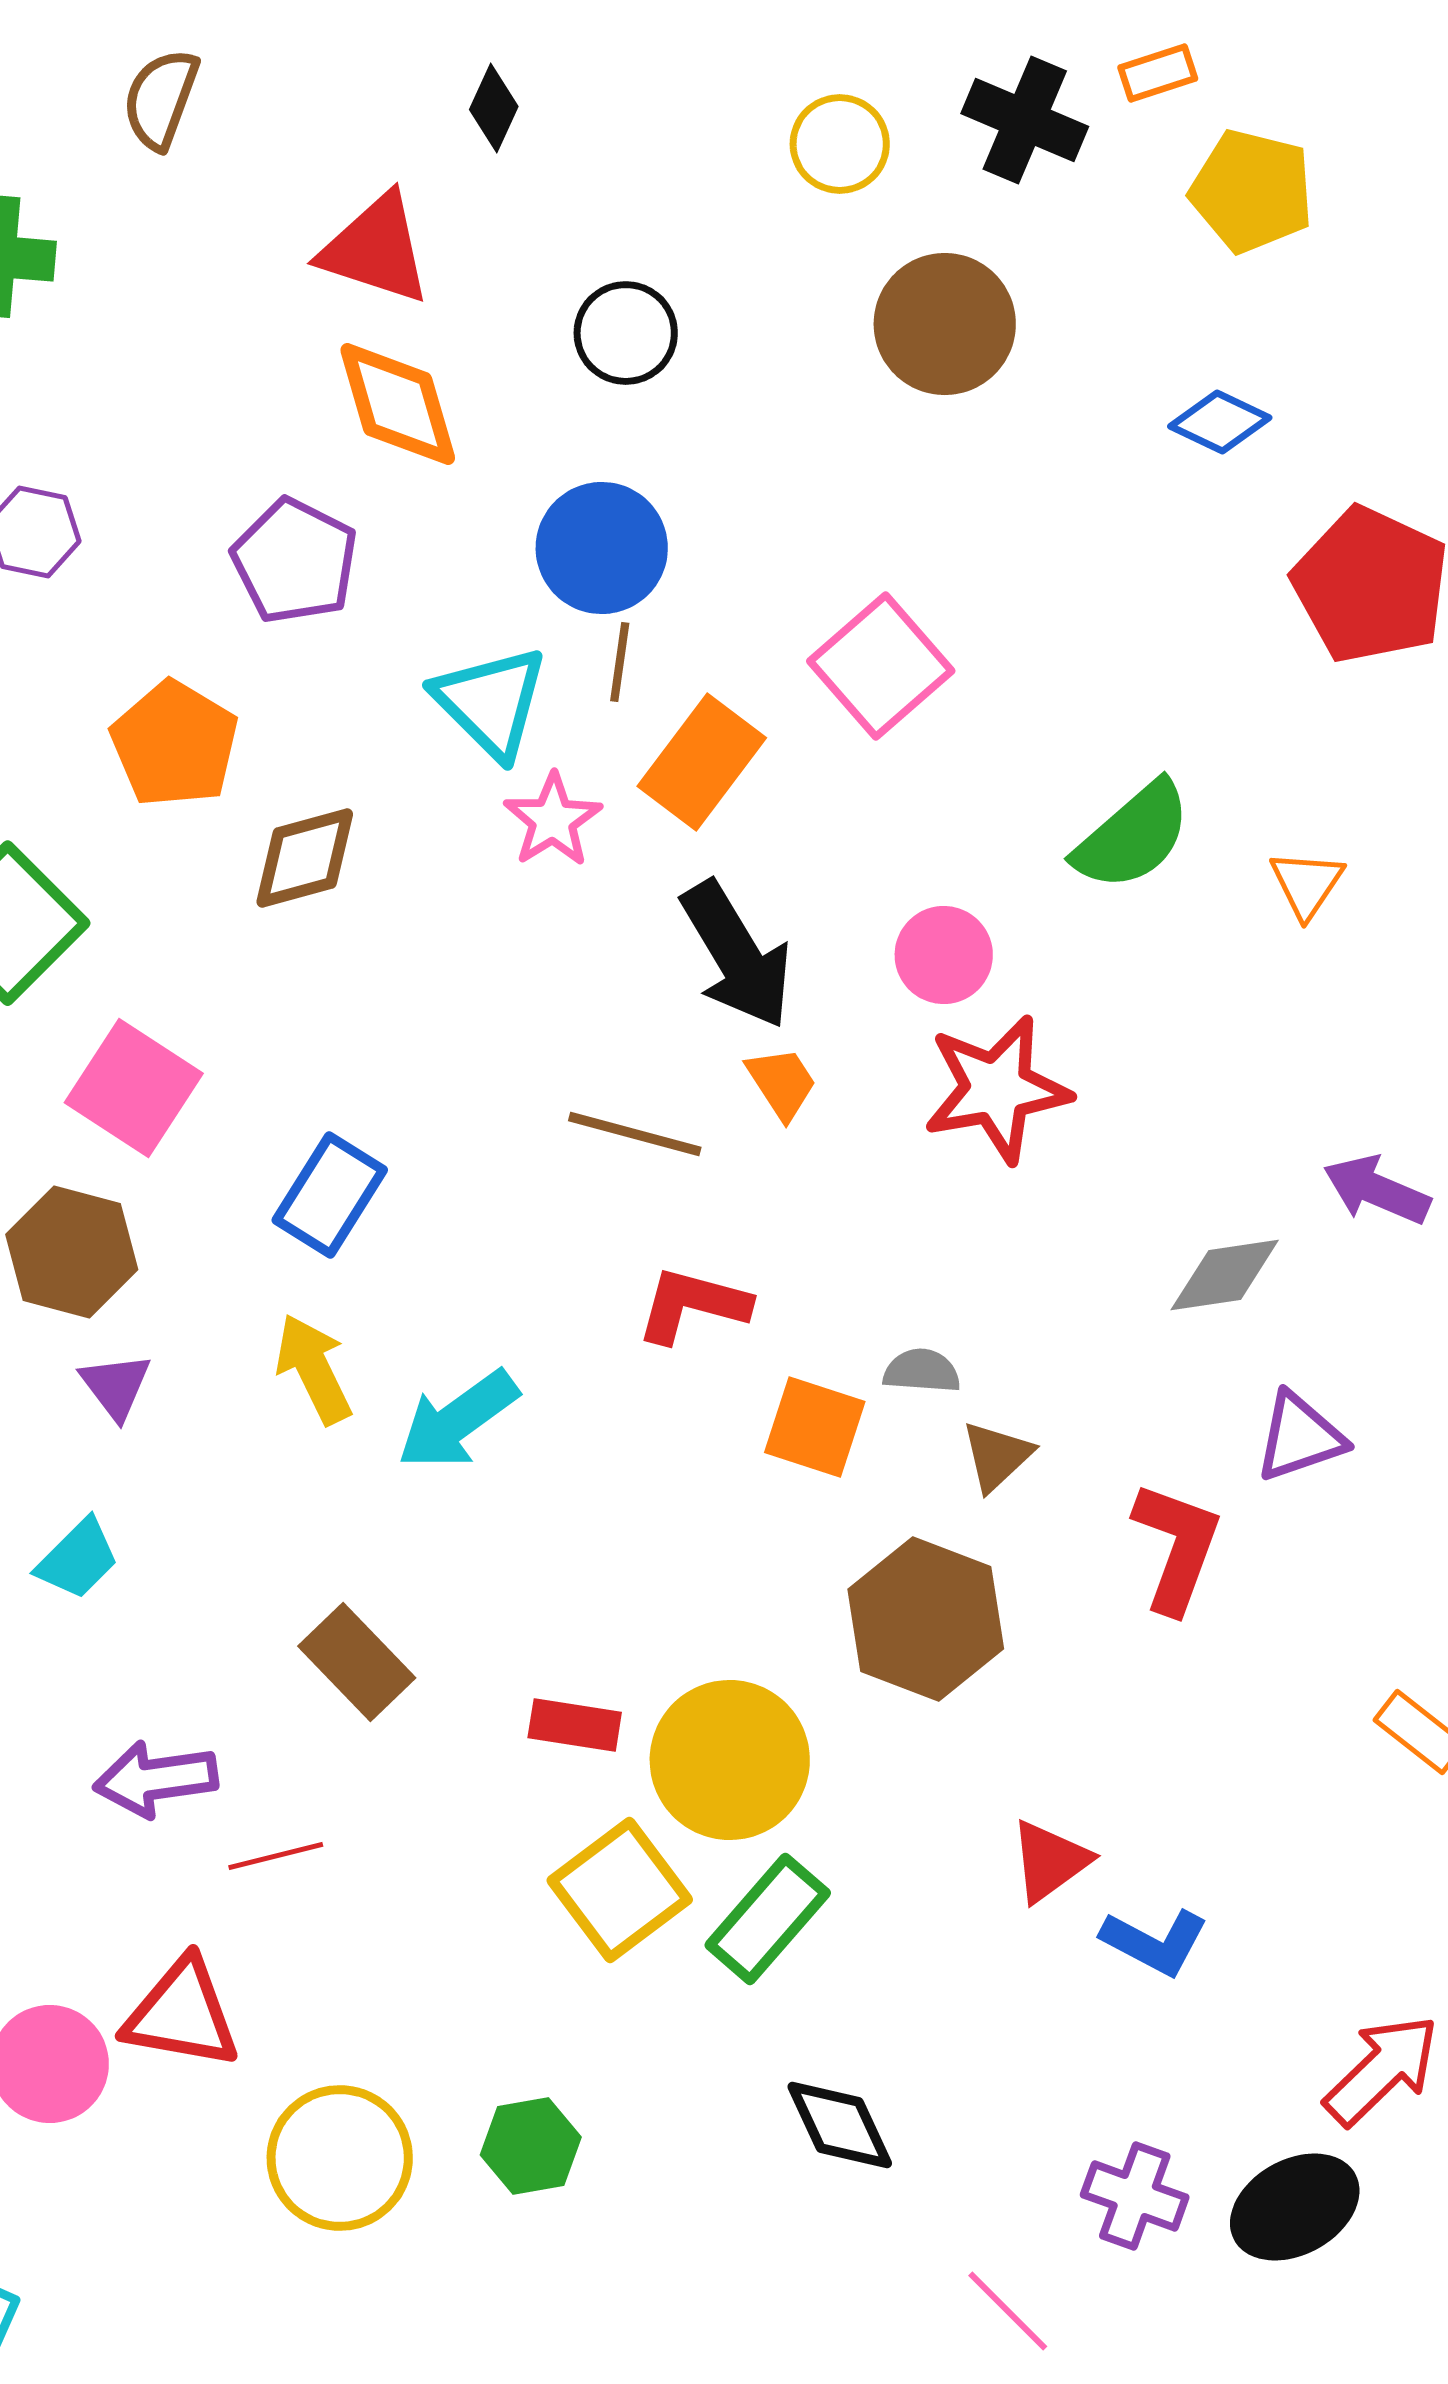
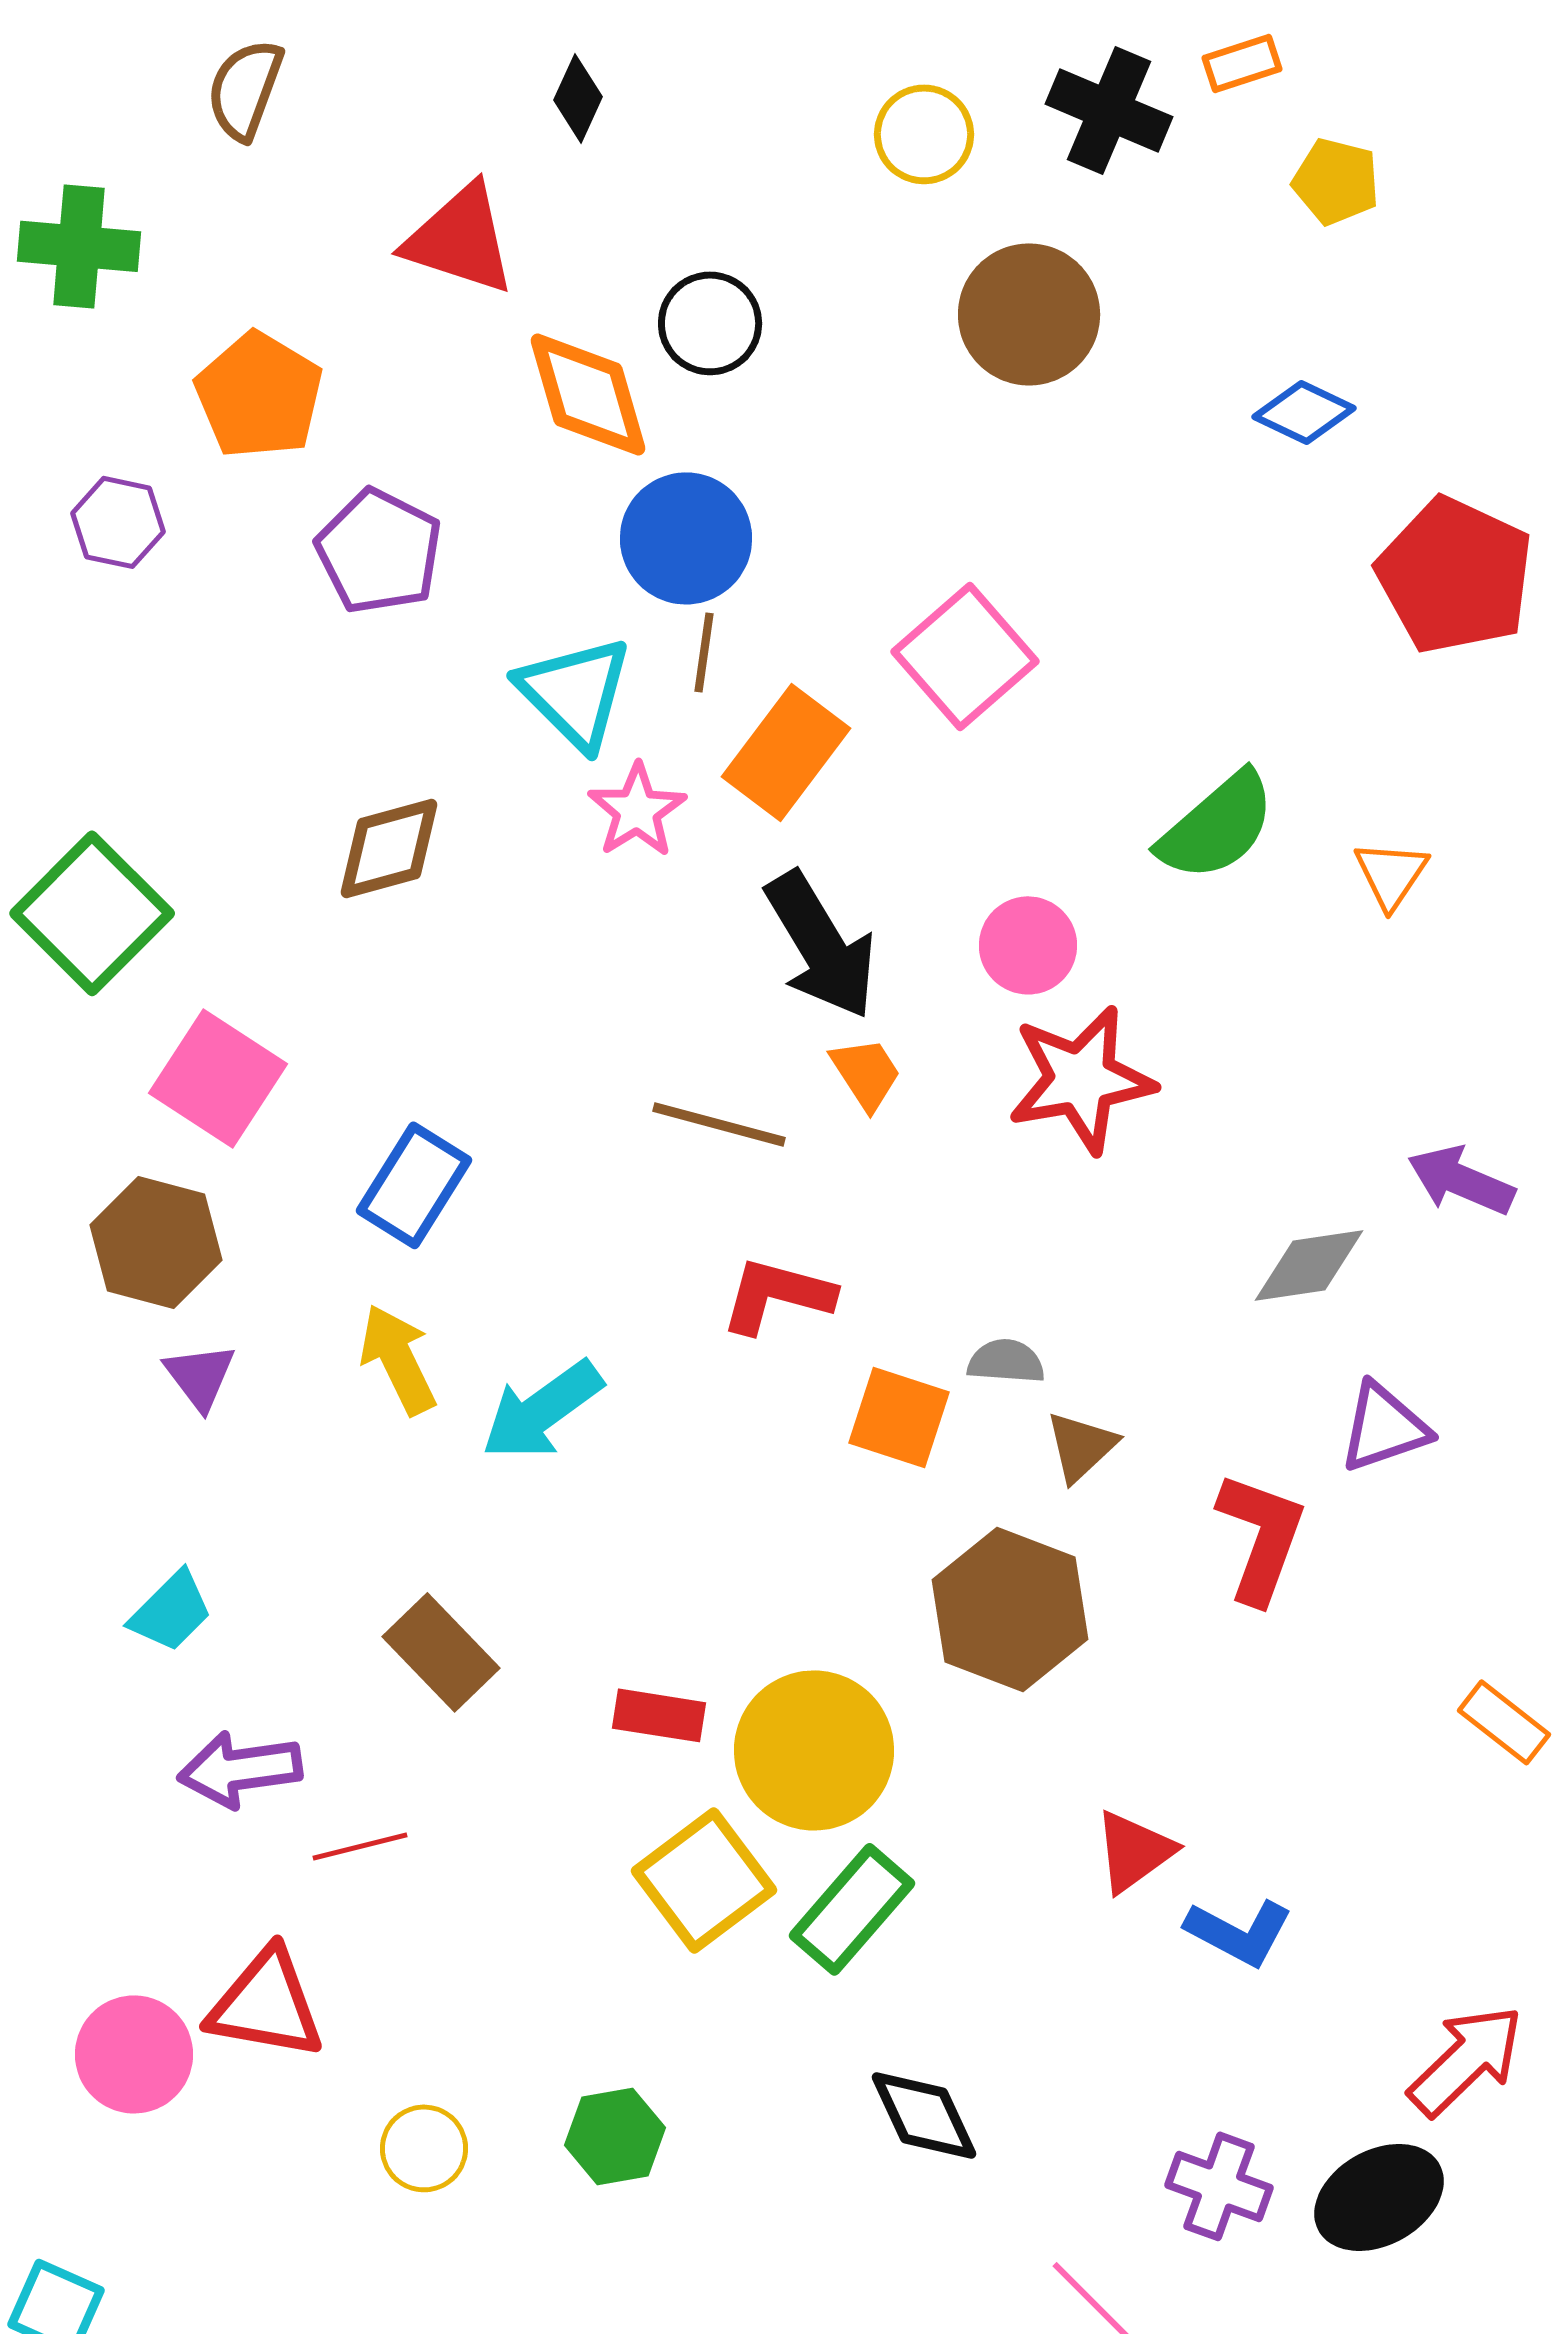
yellow pentagon: (1252, 191) -> (1336, 181), size x0.7
orange diamond: (398, 404) -> (588, 394), moved
orange pentagon: (175, 744) -> (259, 395), moved
cyan trapezoid: (78, 1559) -> (171, 1611), moved
yellow circle: (340, 2158) -> (424, 2148), size x0.6

